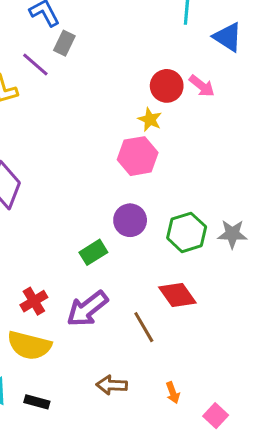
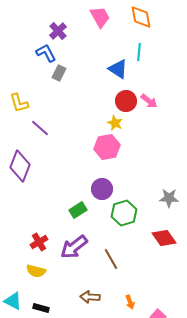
blue triangle: (228, 37) -> (118, 69), moved
purple line: (35, 65) -> (40, 128), moved
green hexagon: (187, 232) -> (124, 213), moved
red diamond: (177, 295) -> (164, 238), moved
yellow semicircle: (29, 345) -> (36, 271), size x0.7

